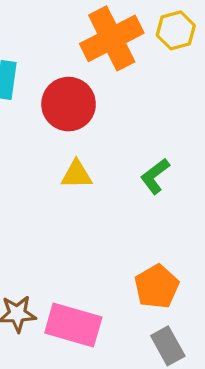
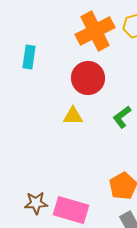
red circle: (69, 104) -> (88, 78), moved

